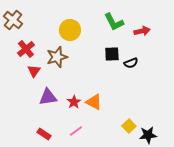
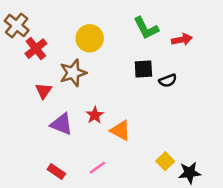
red cross: (26, 49) -> (36, 49), moved
purple triangle: (48, 97) -> (61, 124), turned 30
red star: (74, 102) -> (95, 115), moved

